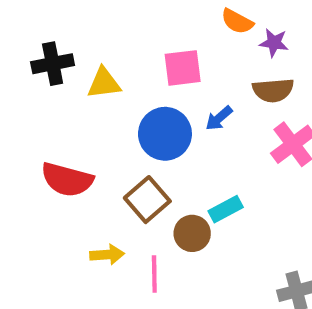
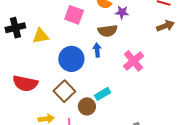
pink square: (183, 68) -> (74, 15), moved, turned 30
brown semicircle: (273, 90) -> (108, 31), moved
blue arrow: (219, 118) -> (97, 50), turned 128

